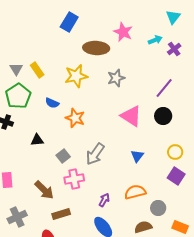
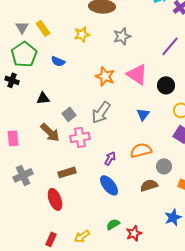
yellow star: (76, 76) -> (82, 34), size x0.7
black circle: (163, 116) -> (166, 85), moved
orange star: (75, 118) -> (105, 76), moved
brown arrow: (44, 190) -> (50, 132), moved

